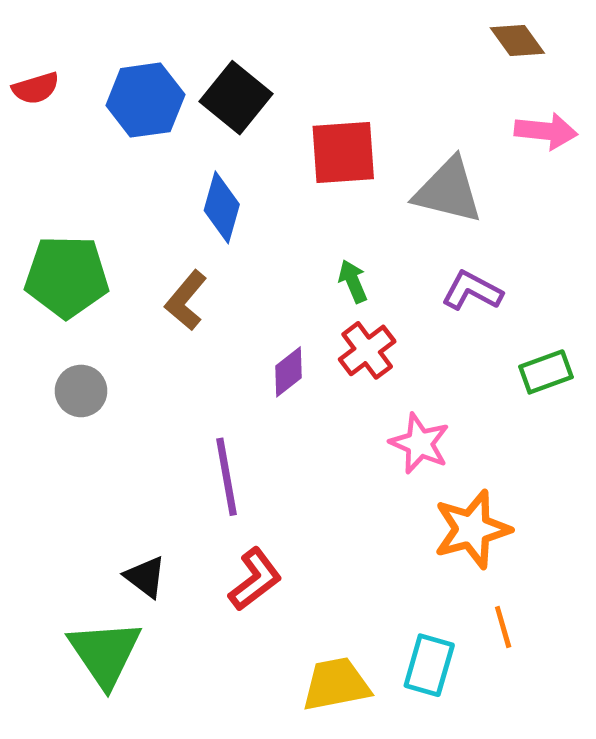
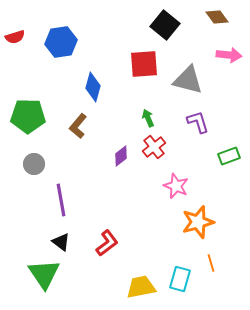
black square: (236, 98) -> (165, 25), moved
purple L-shape: (472, 291) -> (198, 122), turned 45
purple line: (226, 477) -> (61, 200), moved

